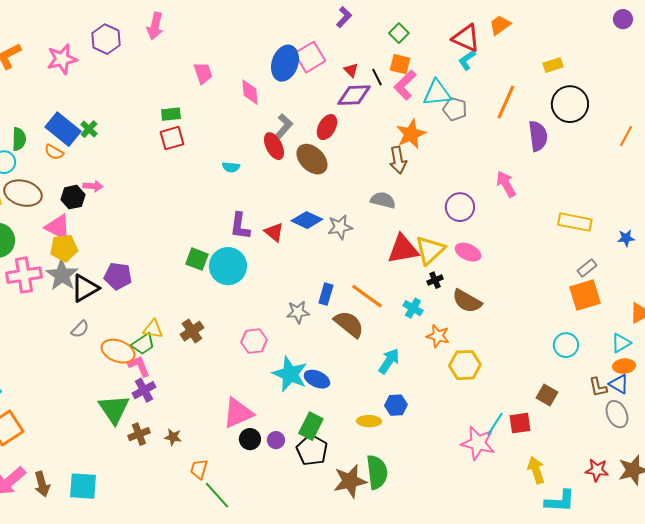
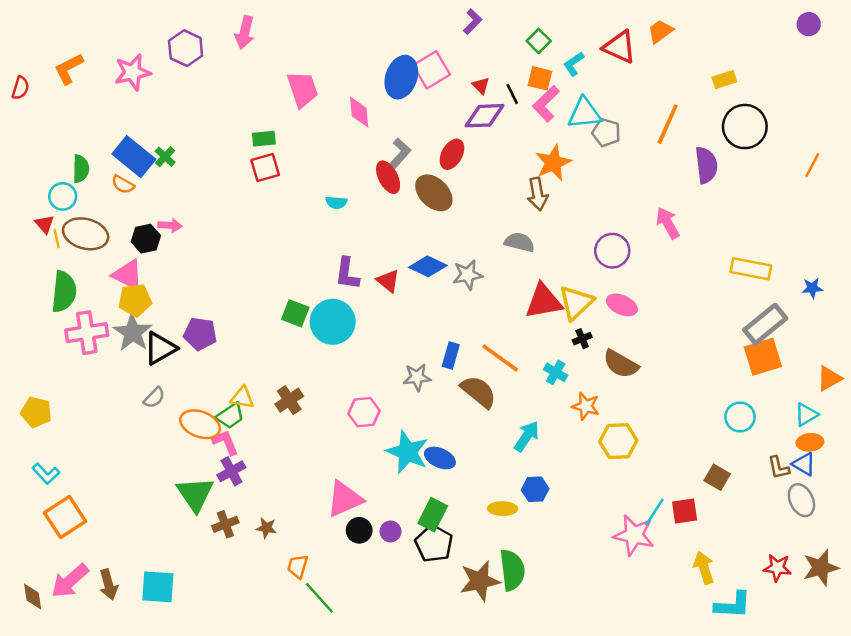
cyan L-shape: (467, 60) -> (574, 64), moved
pink trapezoid: (203, 73) -> (303, 89), size x1.4
gray rectangle: (587, 268) -> (765, 324), size x1.8

